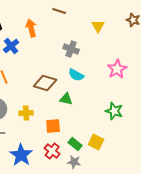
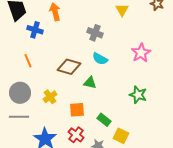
blue cross: (11, 46) -> (35, 30), turned -35
yellow cross: (26, 113) -> (50, 97), turned -32
yellow square: (96, 142) -> (121, 136), moved
green rectangle: (75, 144) -> (104, 120), moved

